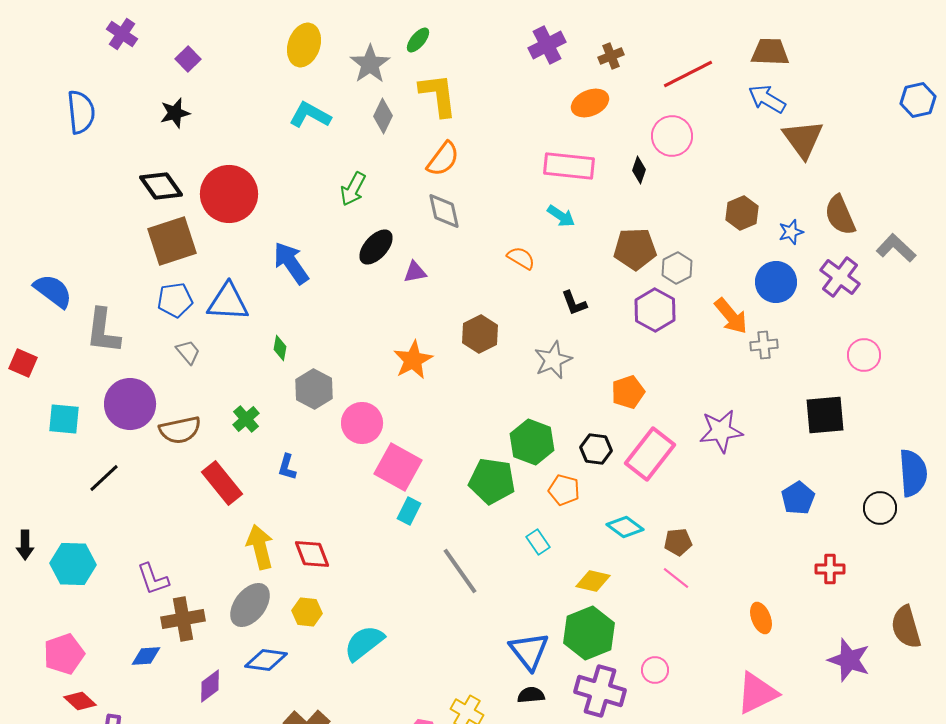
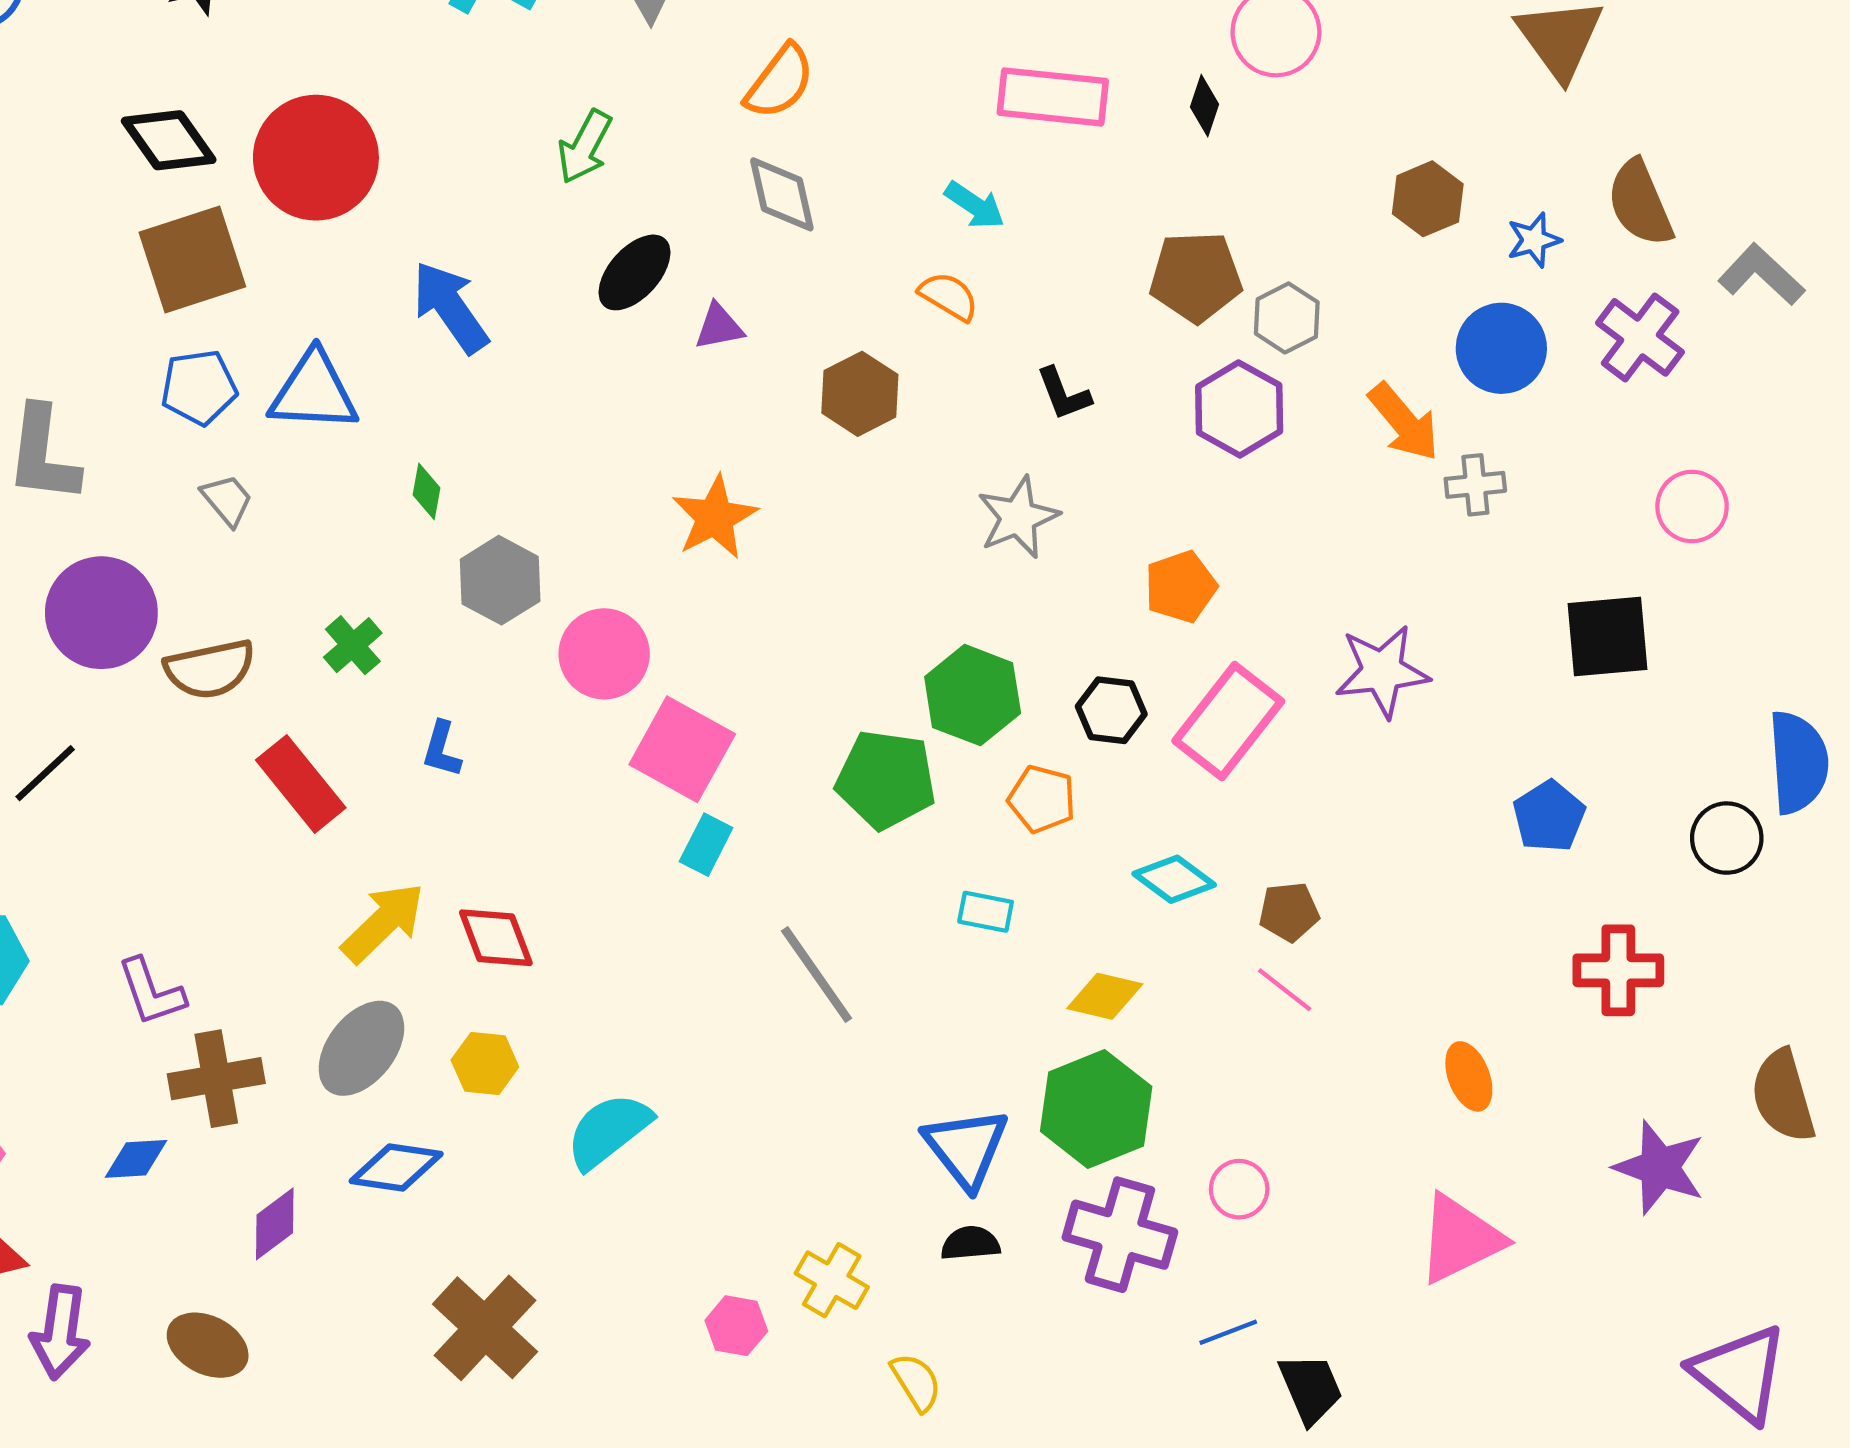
cyan arrow: (561, 216) -> (975, 205), moved
brown hexagon: (480, 334) -> (860, 394), moved
cyan rectangle: (538, 542) -> (986, 912), turned -45
yellow arrow: (260, 547) -> (383, 923), turned 60
red cross: (830, 569) -> (1618, 970), size x1.4

